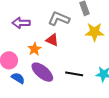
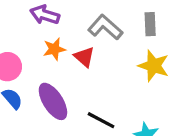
orange star: (34, 49) -> (54, 49), moved

